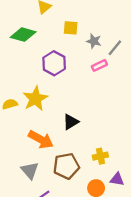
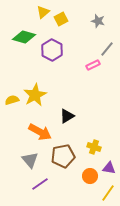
yellow square: (71, 28) -> (61, 19), moved, turned -32
gray star: (94, 41) -> (98, 21), moved
purple hexagon: (54, 63) -> (52, 50), moved
yellow cross: (100, 156) -> (94, 147), turned 32

